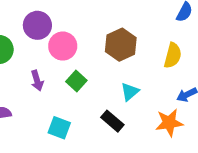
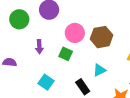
pink circle: (63, 46) -> (75, 33), moved
green square: (76, 81) -> (66, 54), turned -32

